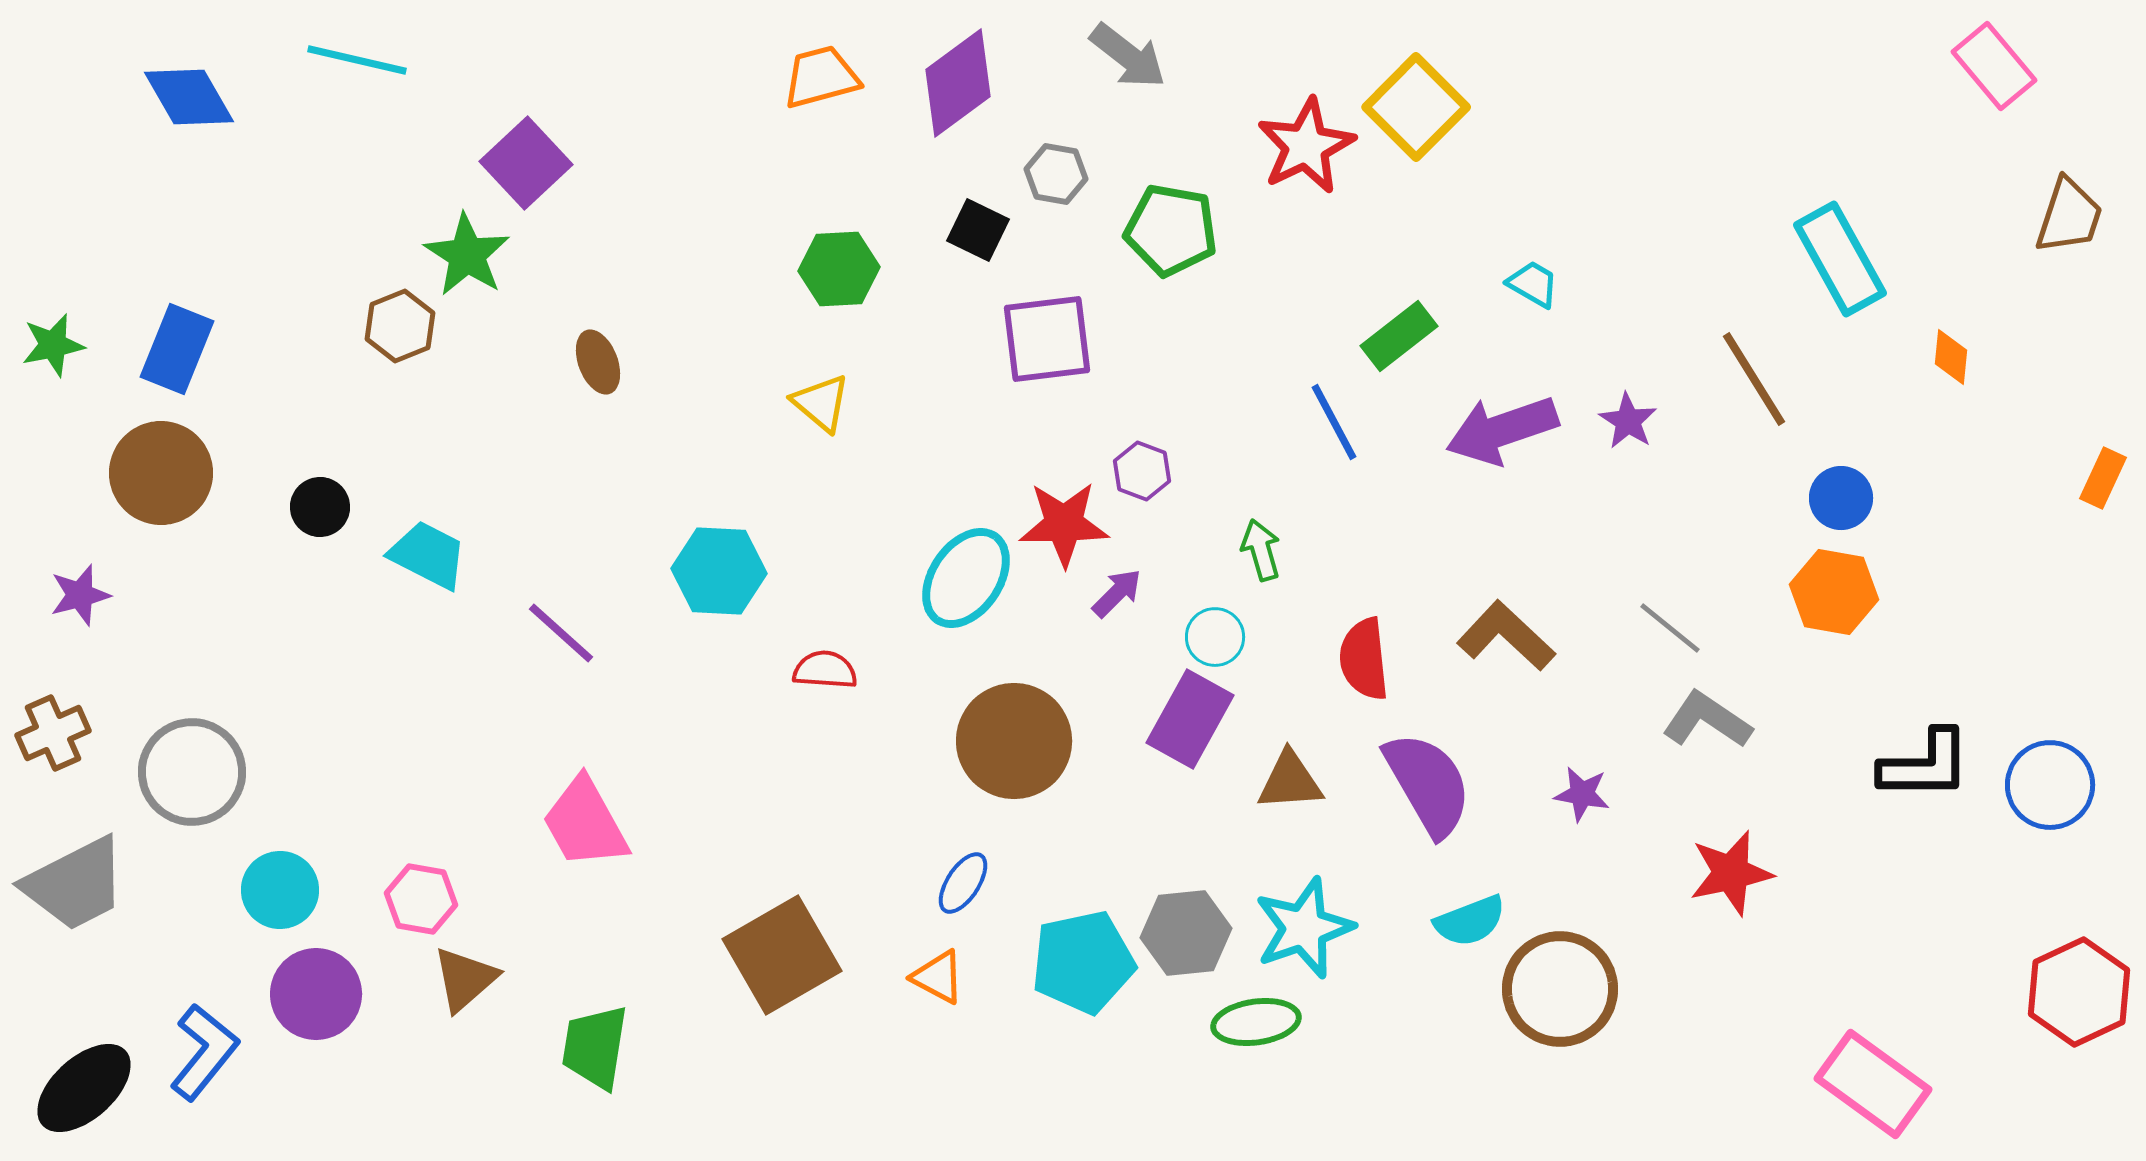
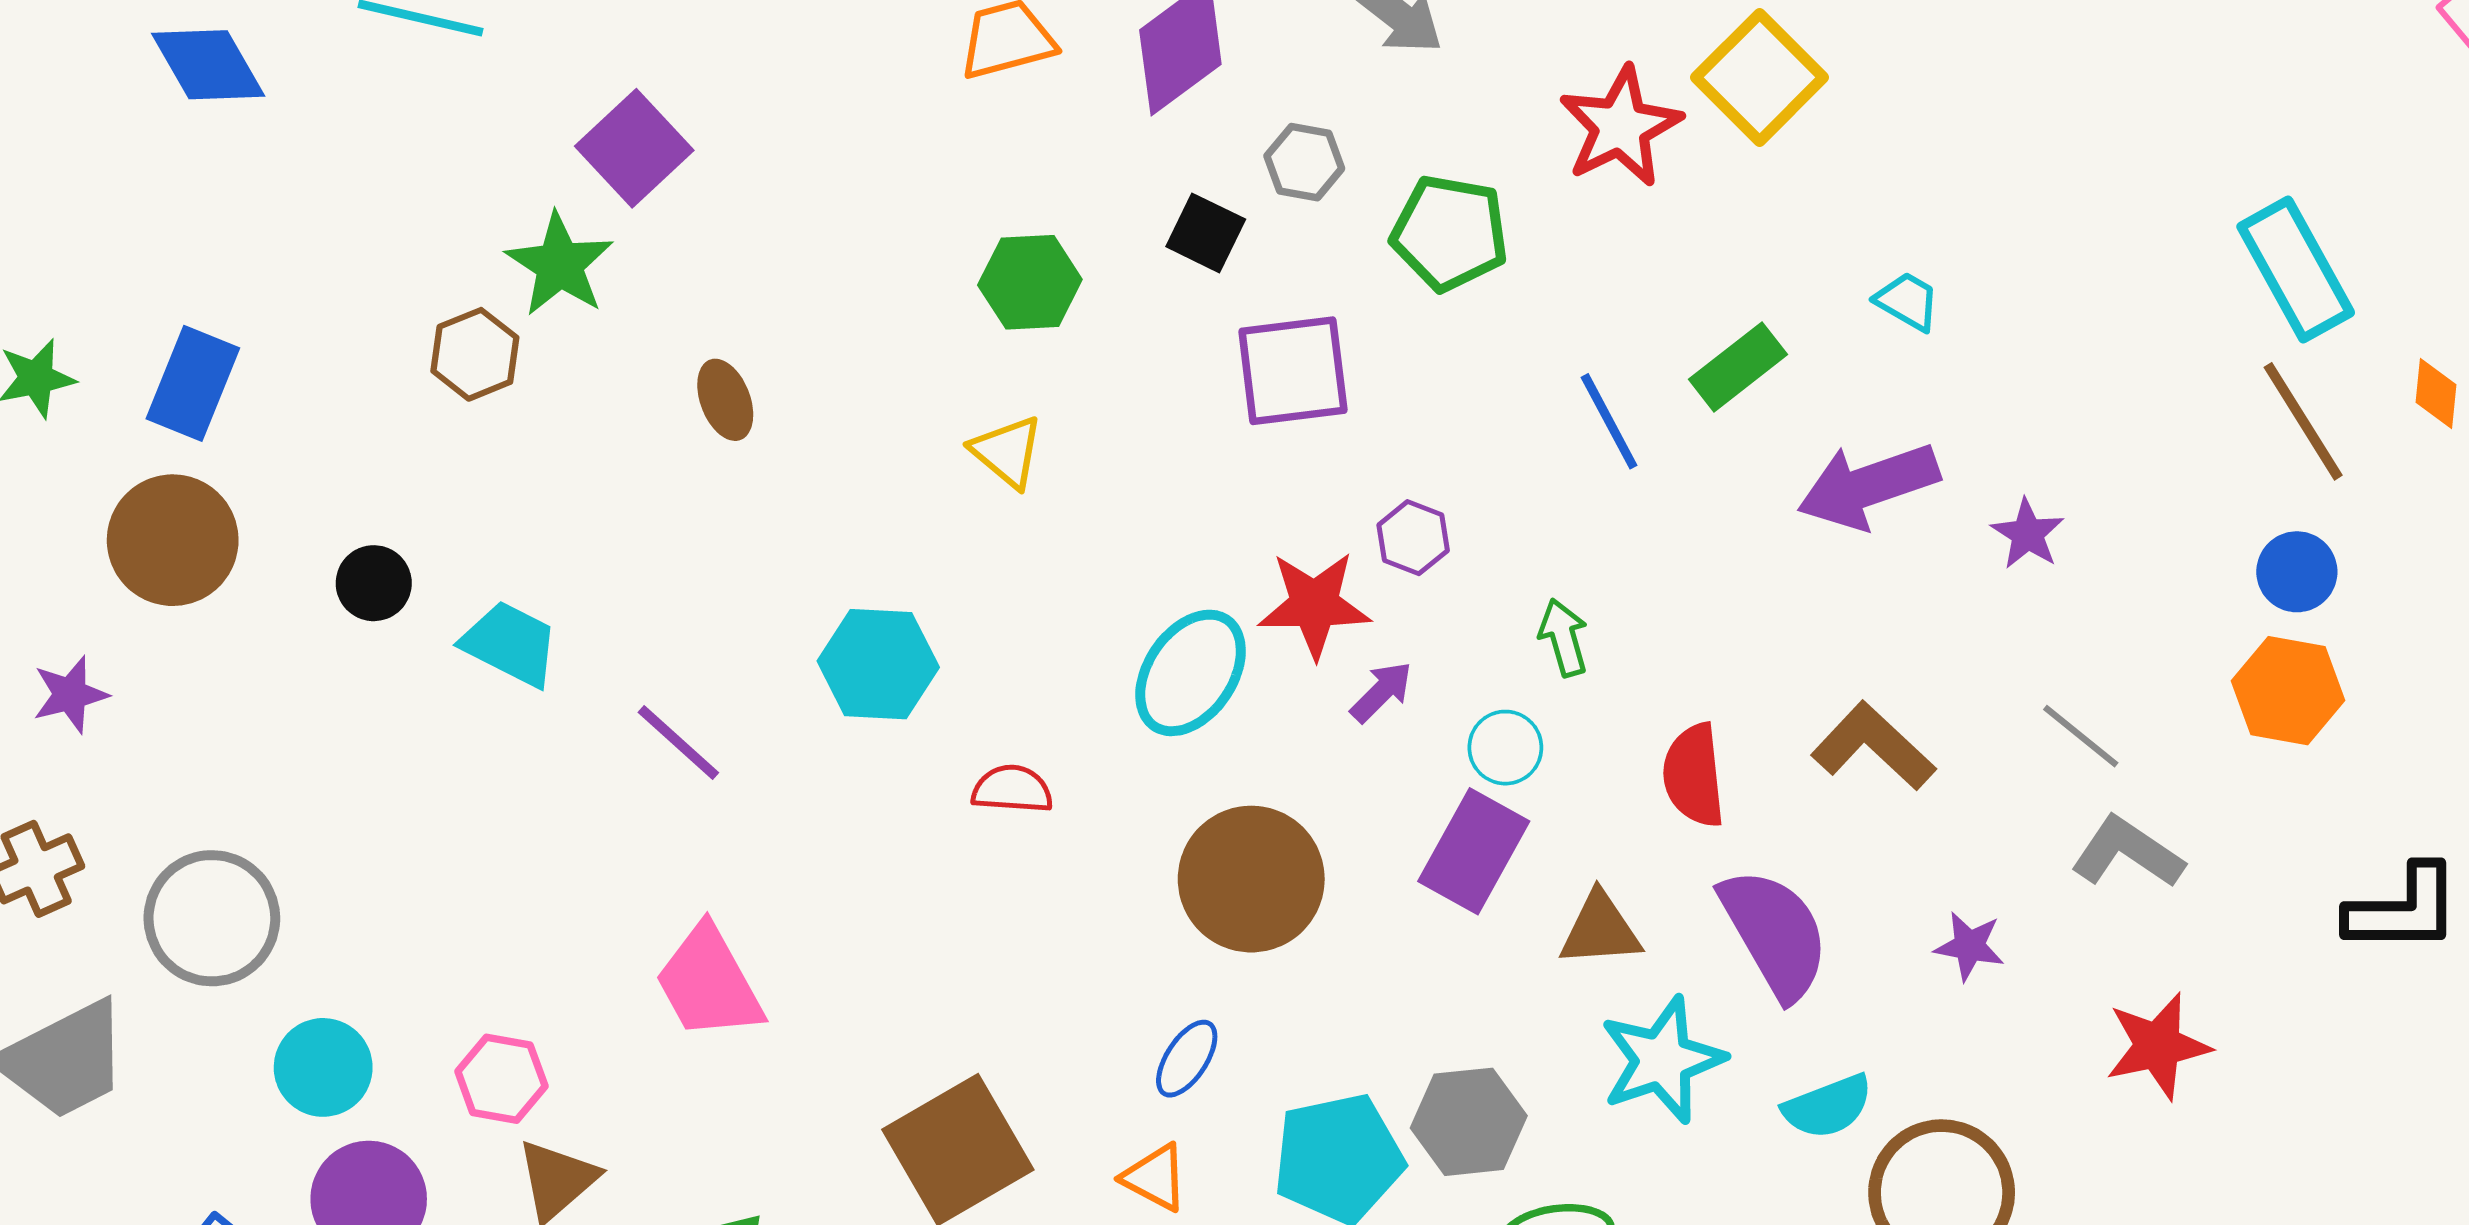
brown line: (1754, 379) -> (2303, 421), moved
purple star: (1628, 421) -> (2028, 534), moved
blue line: (1334, 422) -> (1609, 421), moved
cyan star: (1304, 928) -> (1662, 1060), moved

